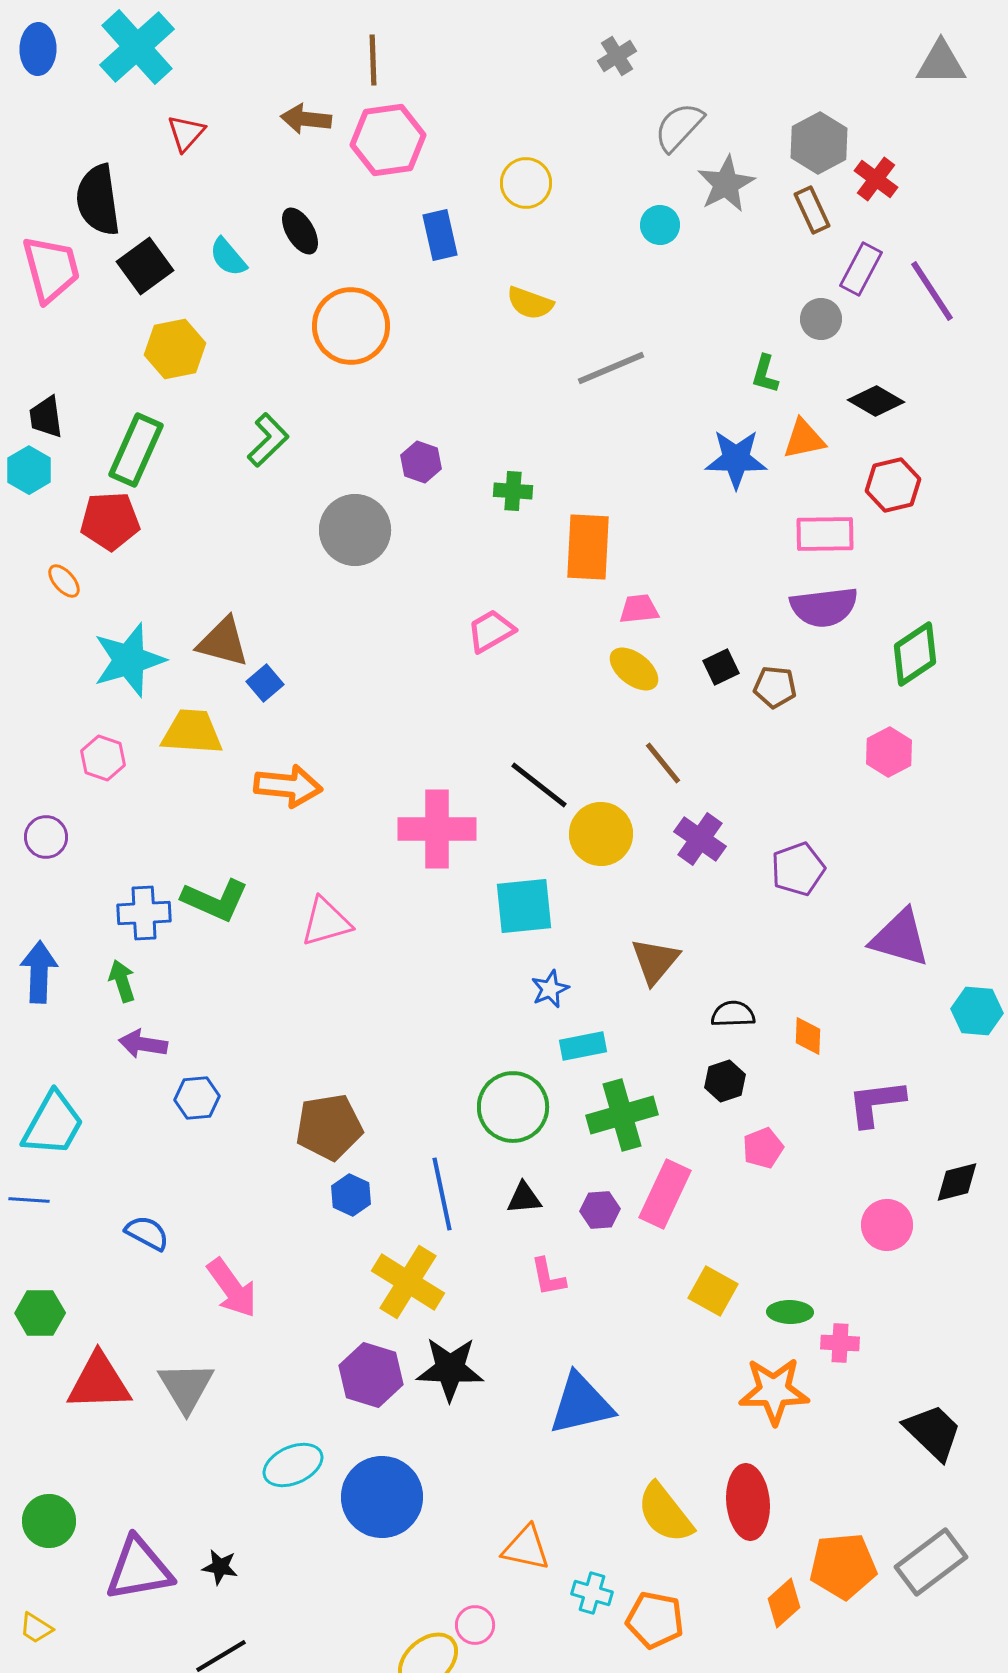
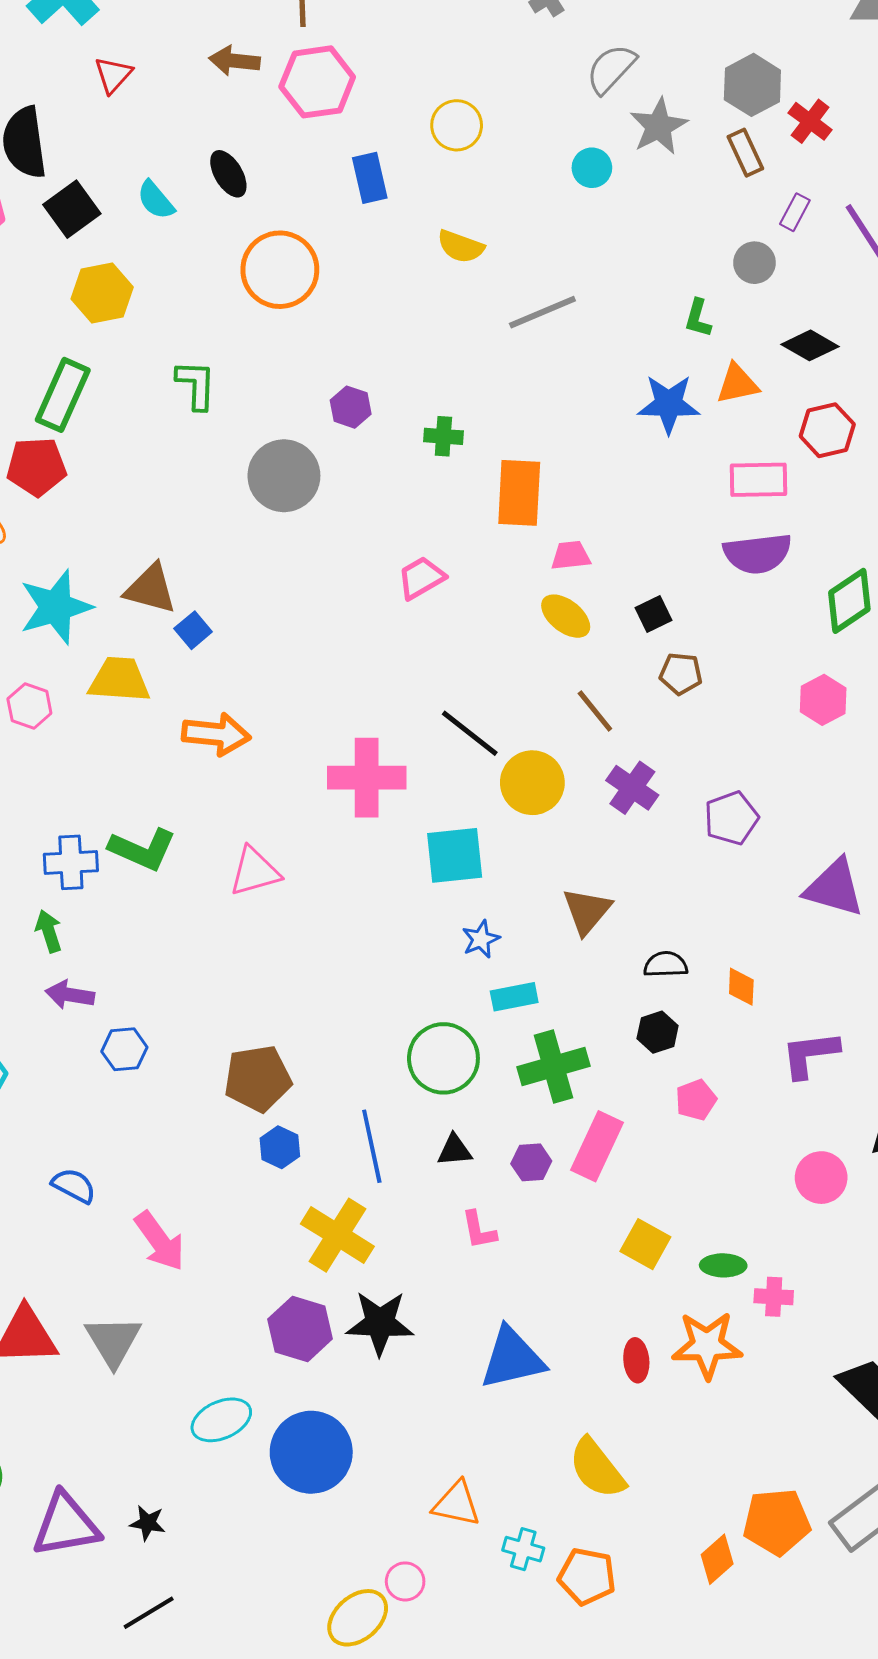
purple rectangle: (861, 269) -> (795, 212), size x0.7
green L-shape: (268, 440) -> (196, 385), turned -44
brown pentagon: (775, 687) -> (681, 674), moved
red ellipse: (748, 1502) -> (636, 1360), moved, size x0.6

